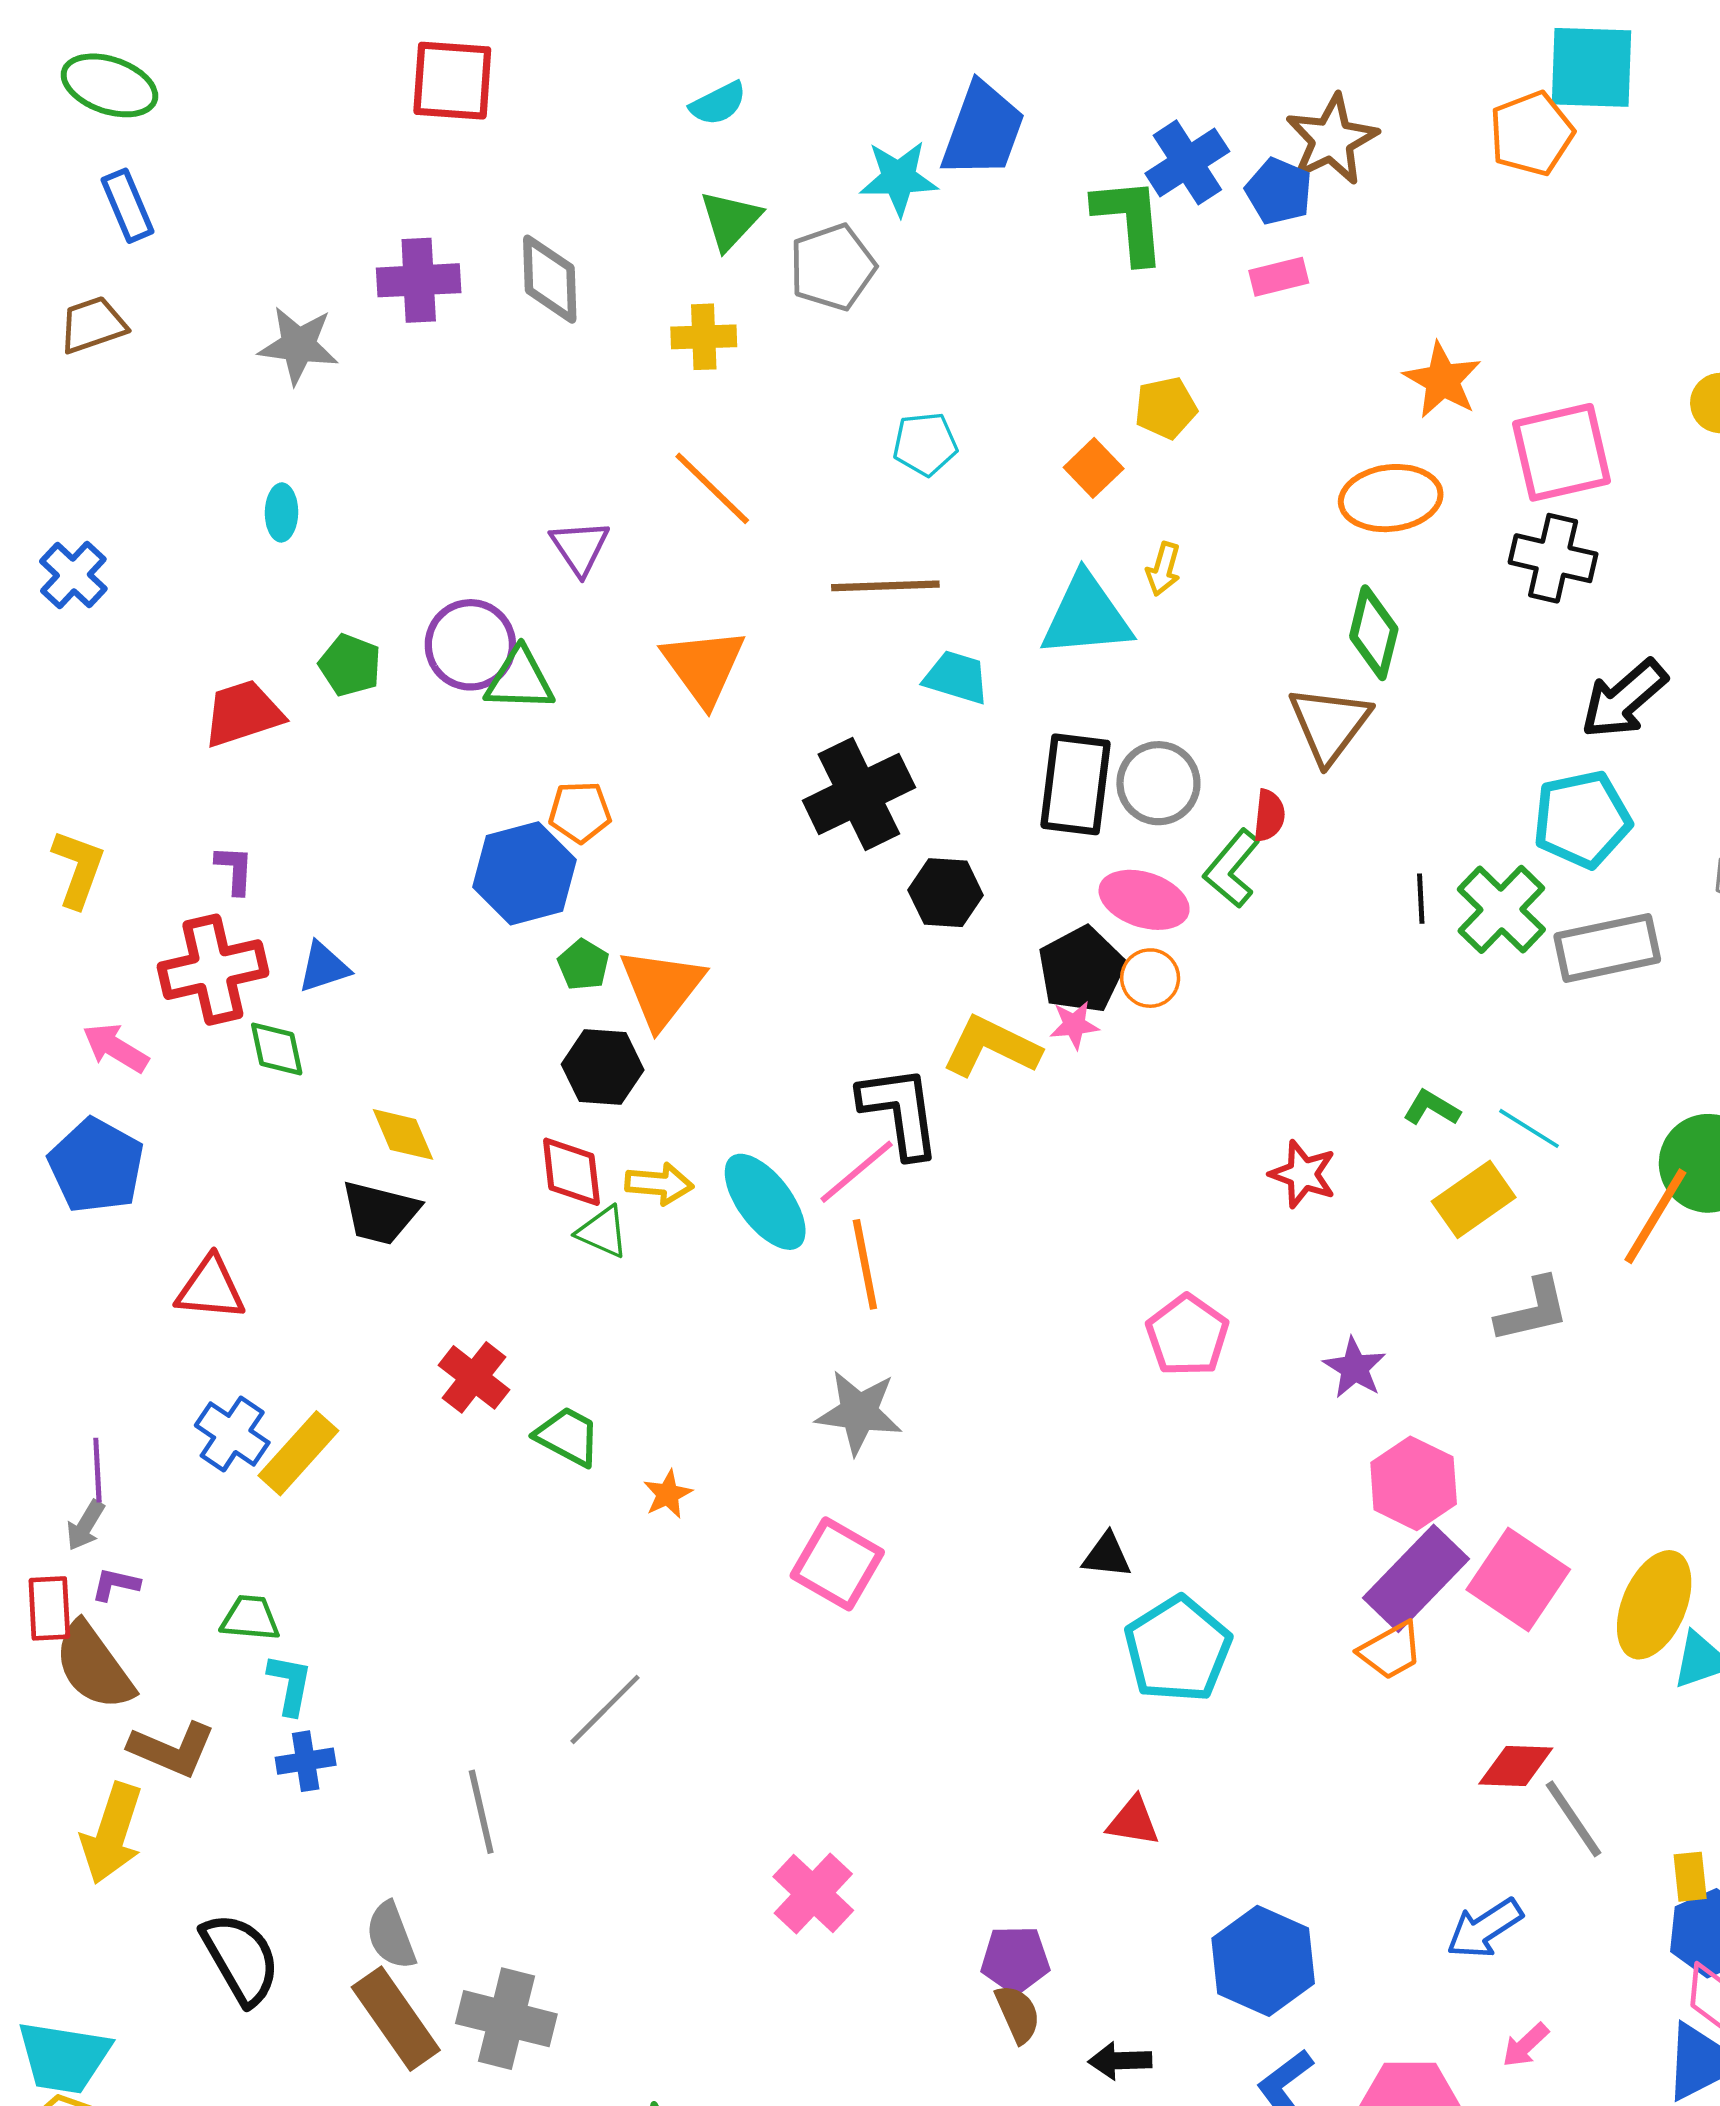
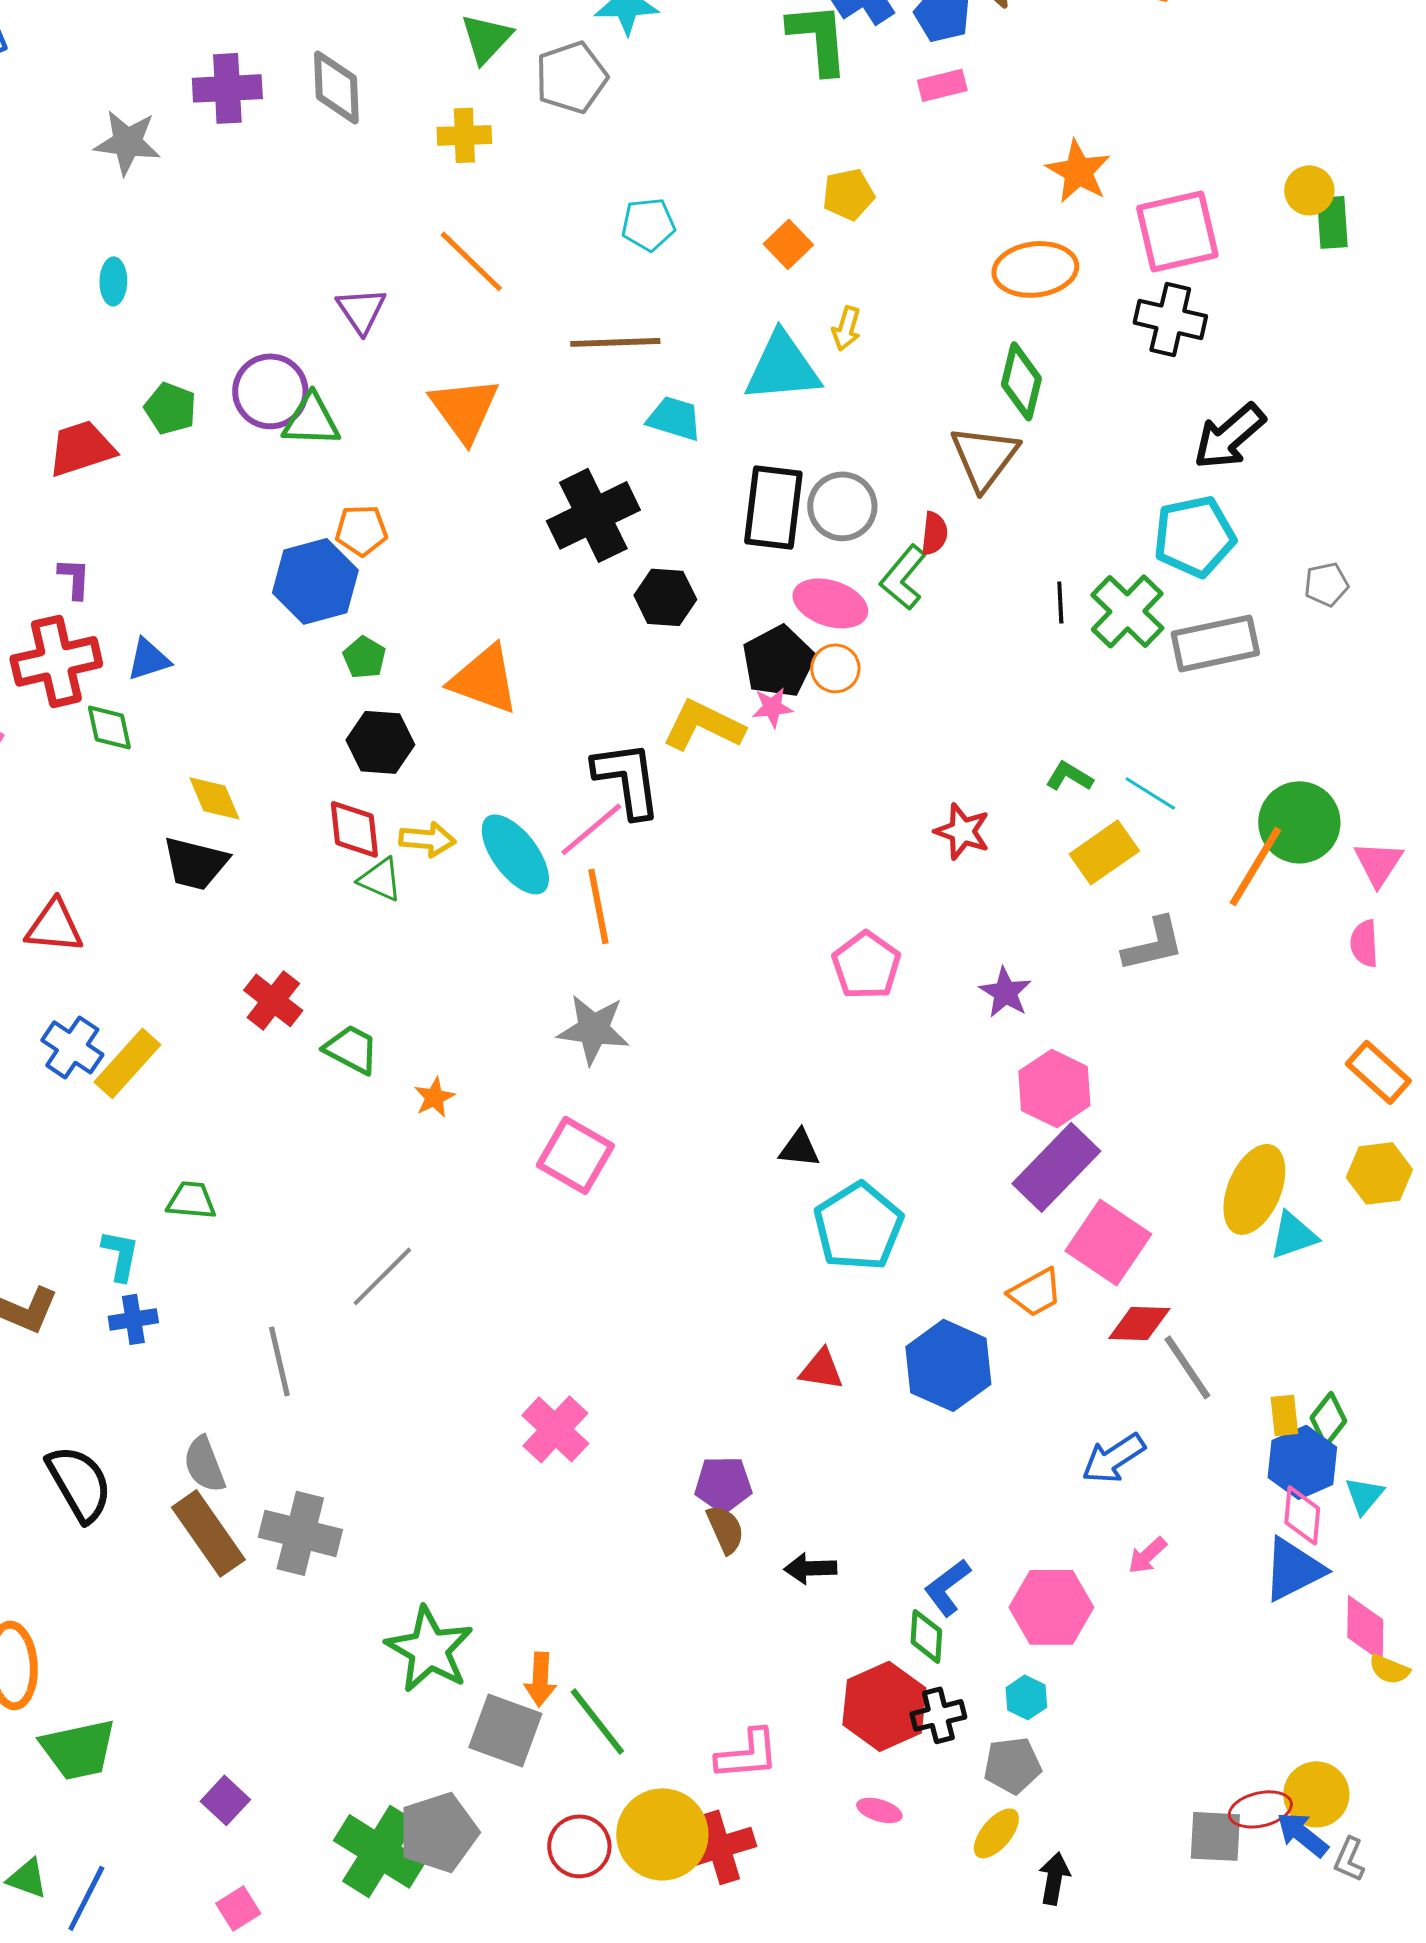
orange triangle: (662, 988) -> (484, 679), moved, turned -48
pink square: (1518, 1580) -> (1108, 1242), moved
green trapezoid: (250, 1618) -> (191, 1200), moved
orange trapezoid: (1391, 1651) -> (1035, 1292), moved
blue hexagon: (1263, 1961) -> (948, 1365), moved

